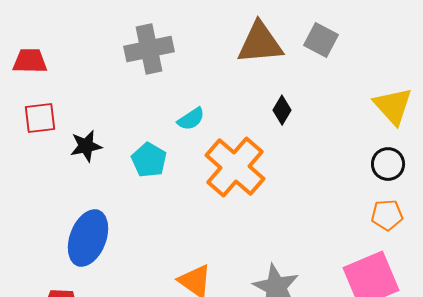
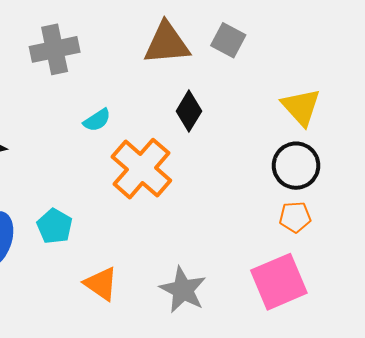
black diamond: (282, 110) -> (189, 111), size x1.4
cyan pentagon: (149, 160) -> (55, 226), moved
black circle: (388, 164) -> (296, 166), size x1.4

